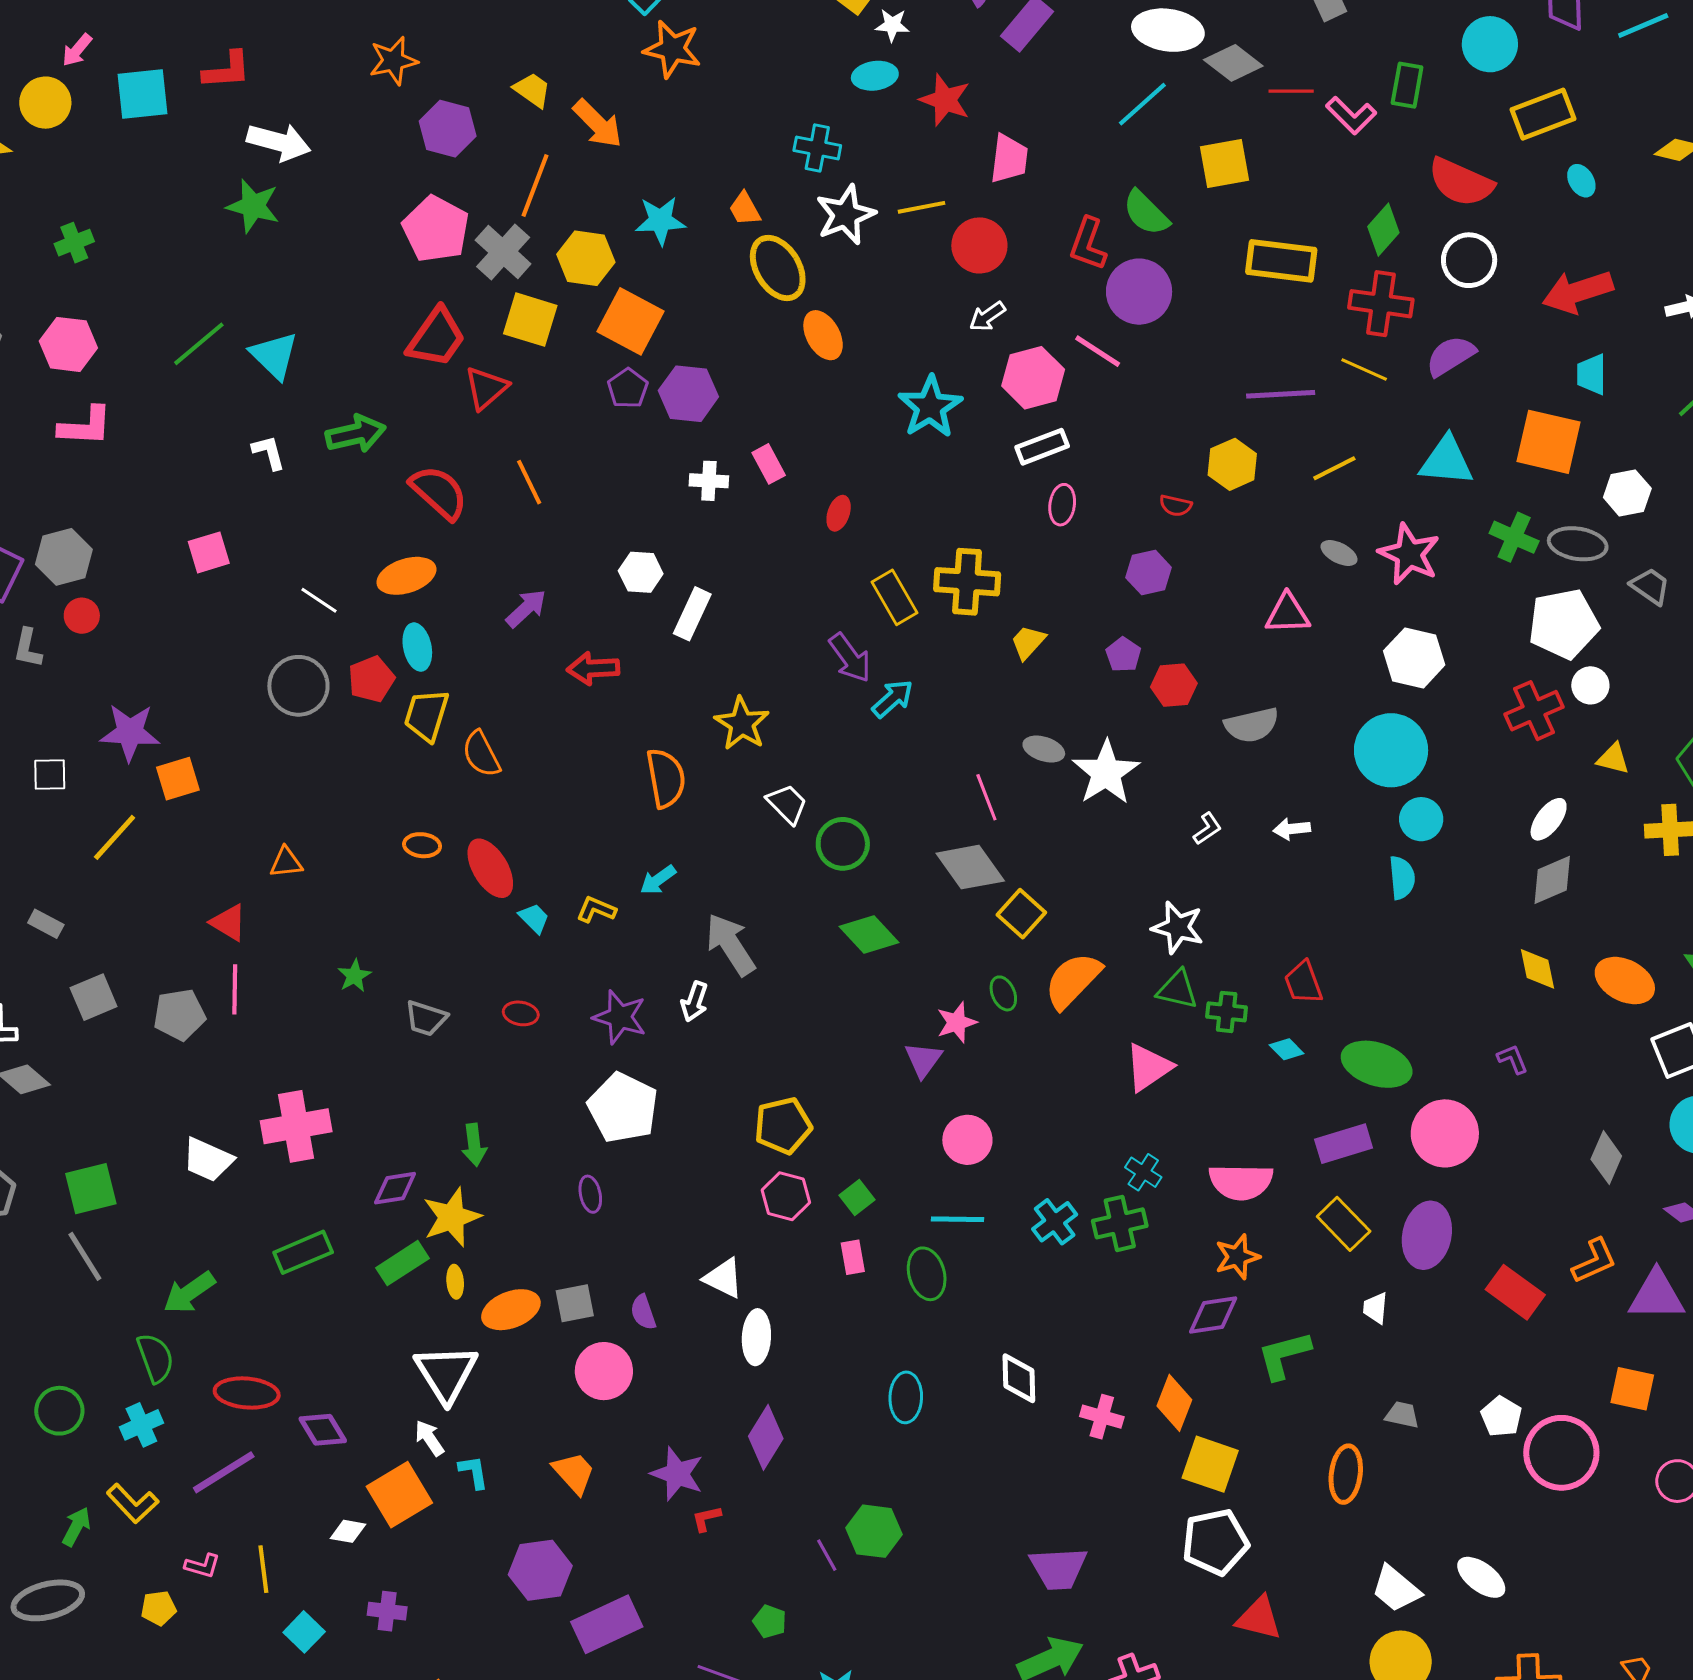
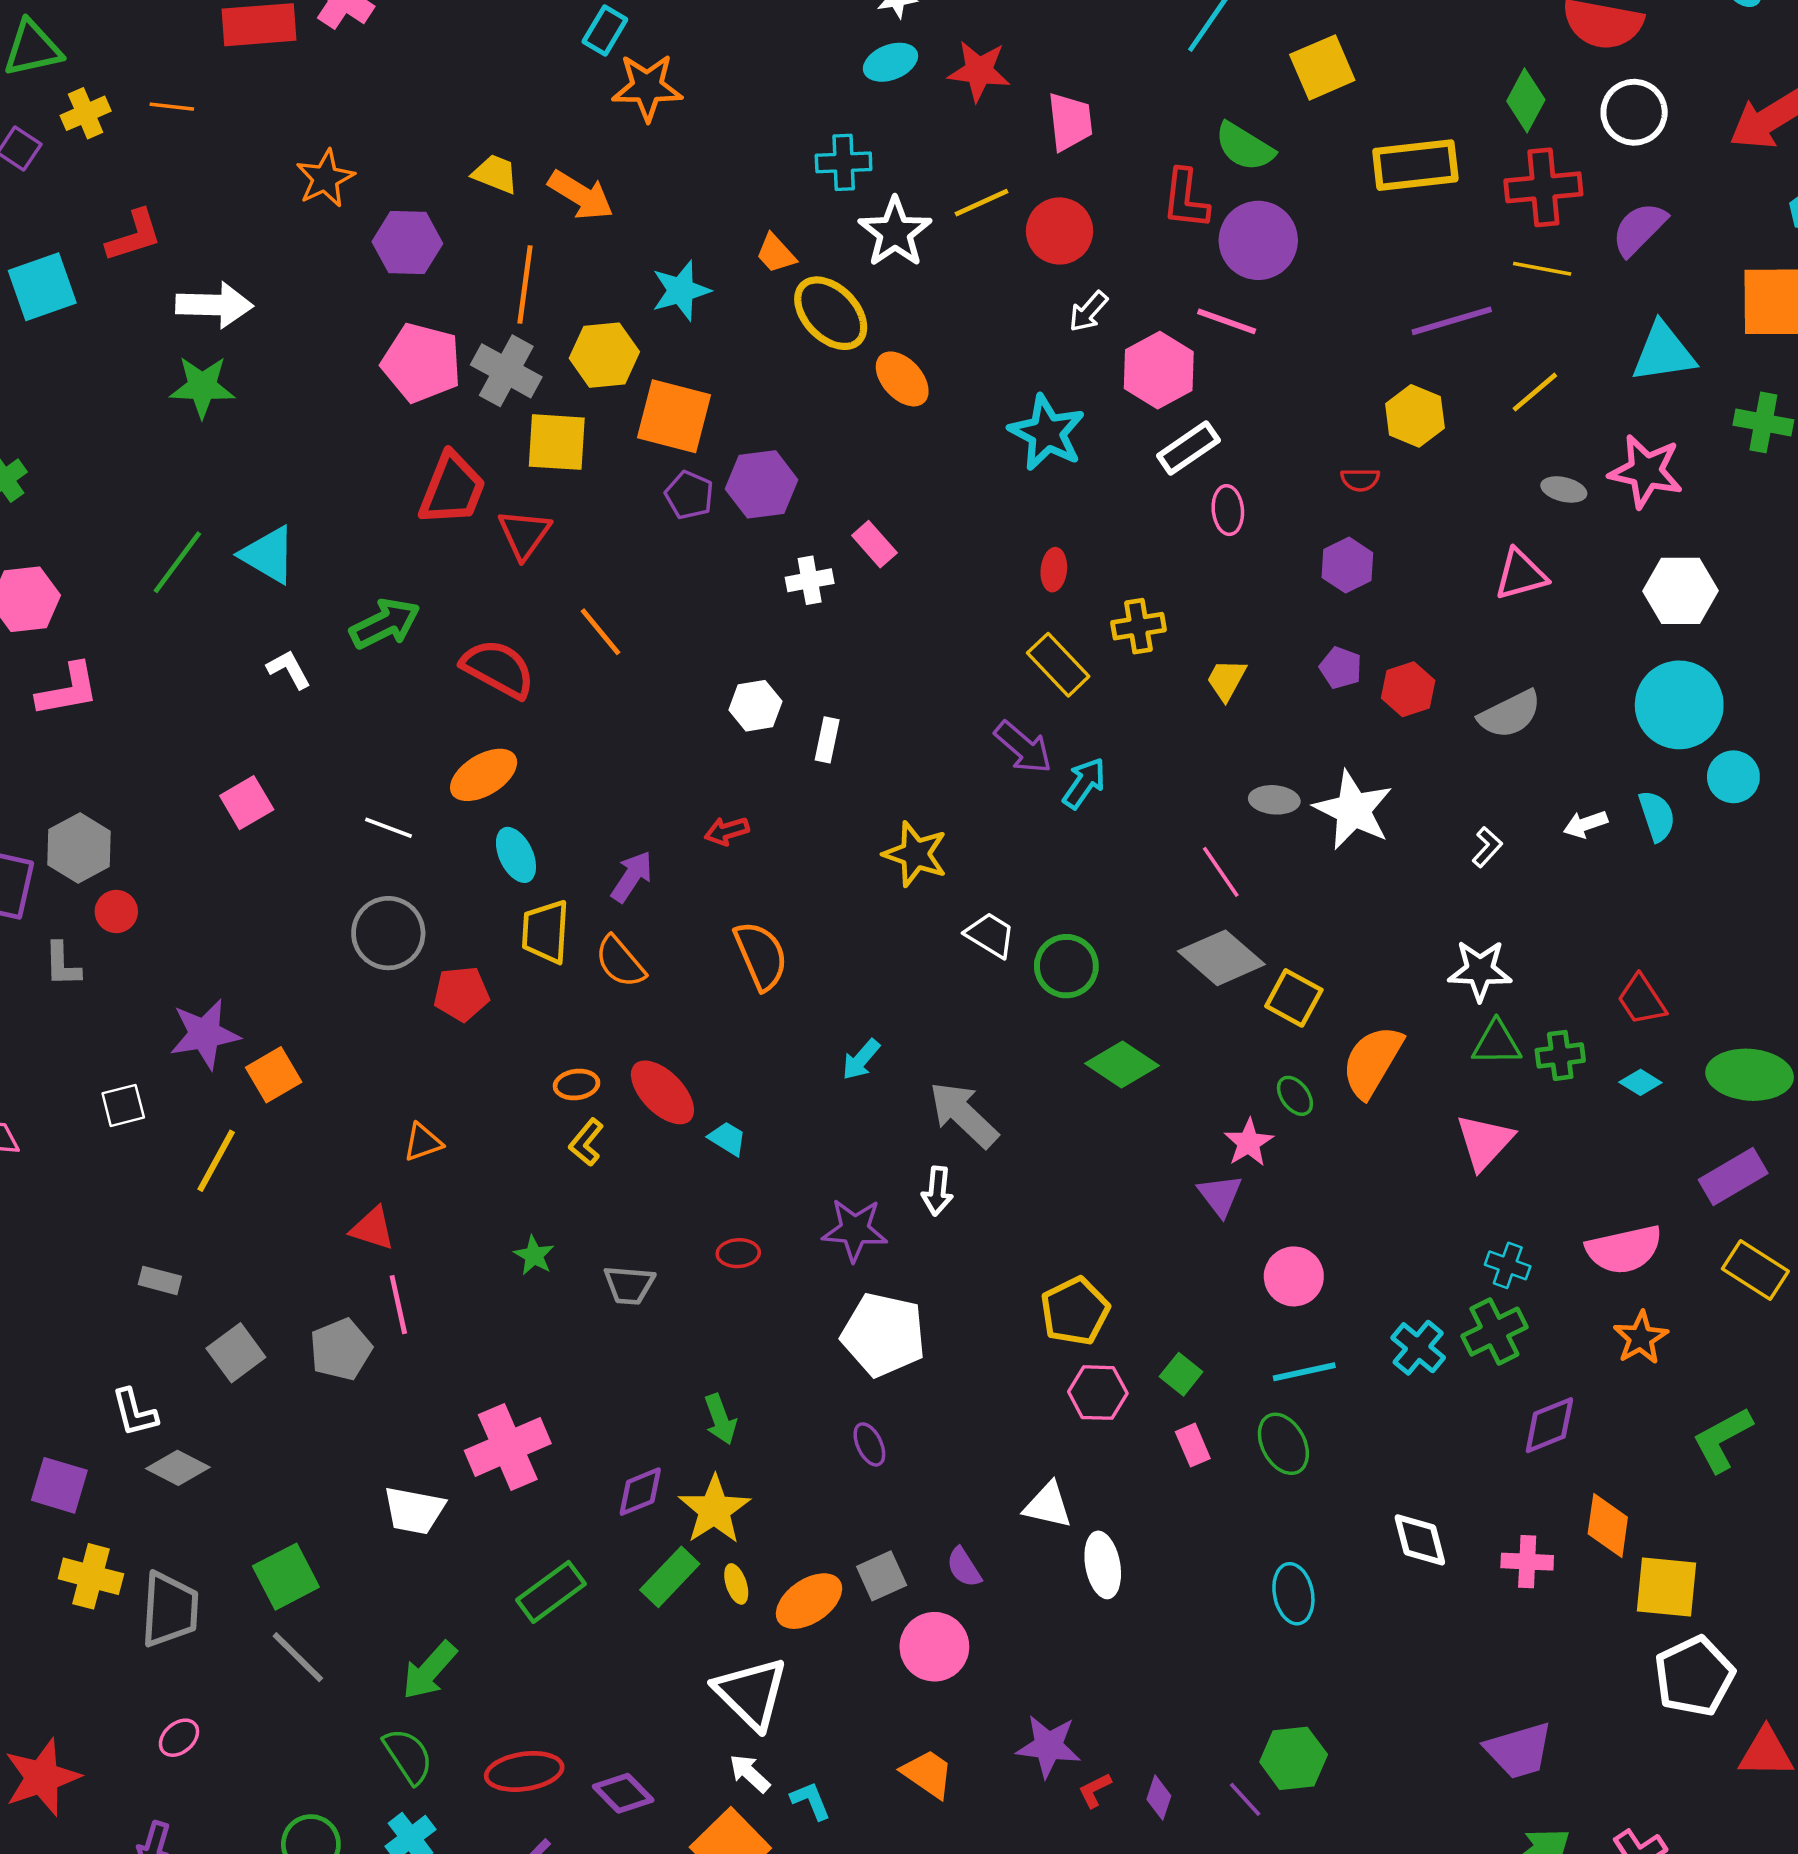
red ellipse: (839, 513) -> (1054, 570), moved
yellow cross: (967, 582) -> (1138, 626), size x0.7
purple arrow: (526, 608) -> (632, 877), moved
white rectangle: (692, 614) -> (827, 740), size x0.7
red arrow: (593, 668) -> (727, 831), size x0.7
red pentagon: (371, 679) -> (461, 994), moved, turned 30
orange semicircle: (666, 778) -> (761, 956), moved
cyan semicircle: (1402, 878) -> (1657, 816), moved
yellow L-shape: (596, 910) -> (586, 1142), moved, turned -60
purple diamond: (1213, 1315) -> (1549, 1425), moved
purple diamond: (766, 1437) -> (1159, 1798), moved, size x0.6

